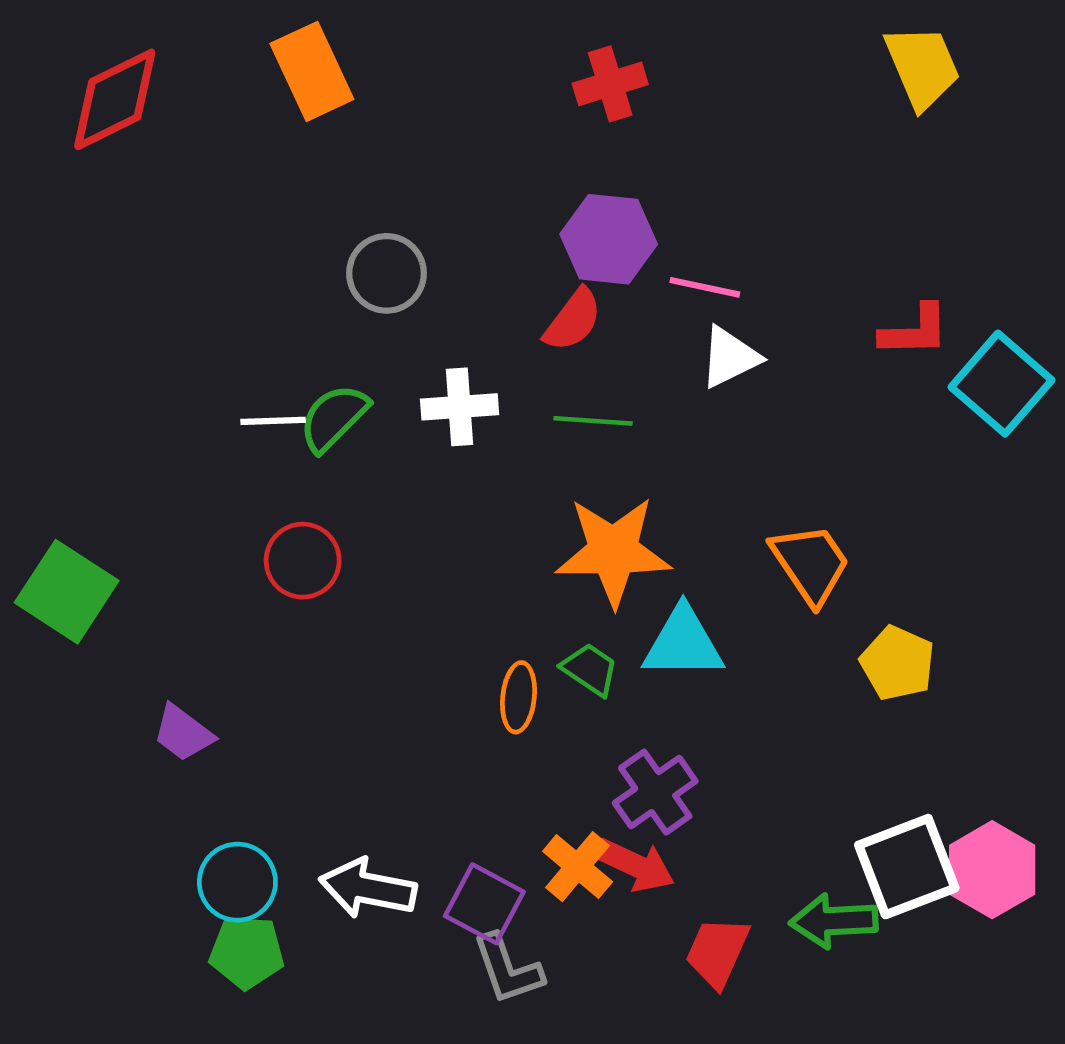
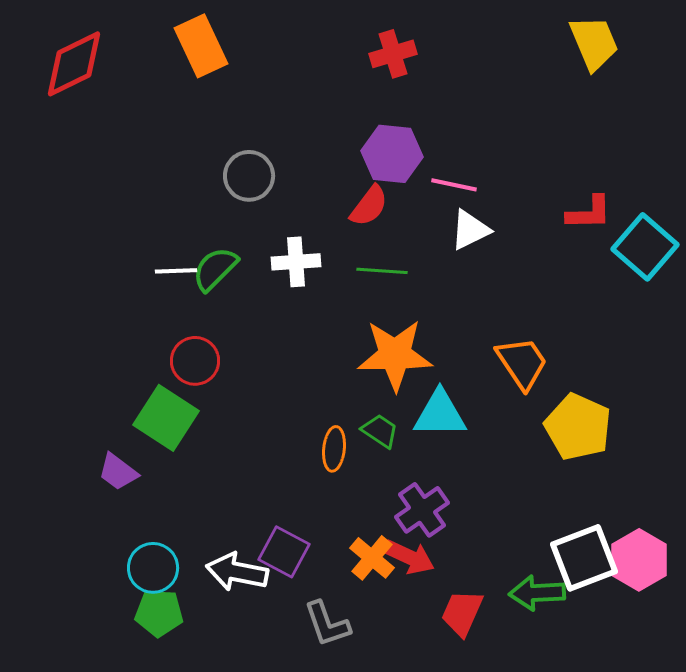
green square: (67, 592) -> (166, 418), moved
yellow pentagon: (897, 663) -> (578, 427), size x1.4
purple square: (484, 904) -> (284, 552), moved

